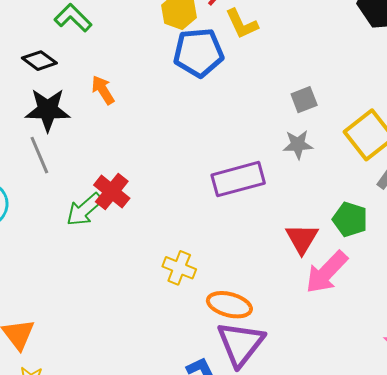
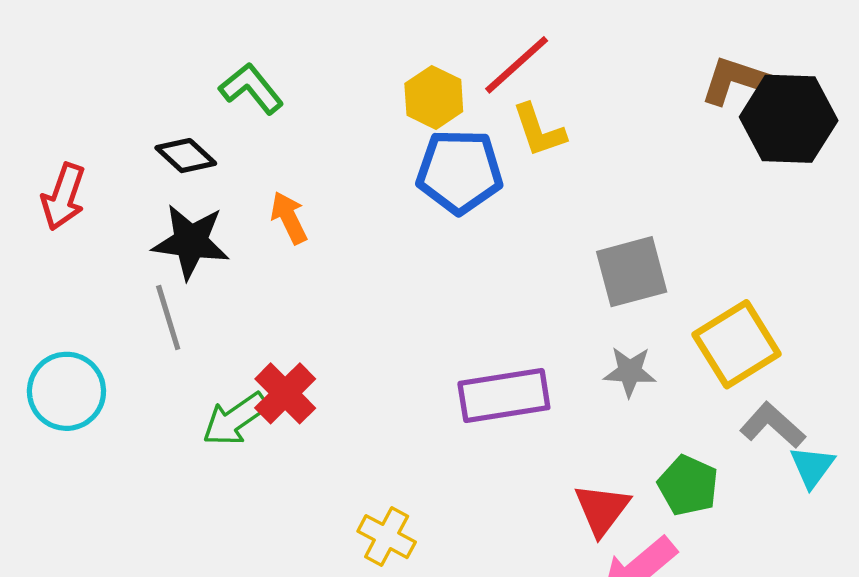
gray square: (304, 100) -> (632, 272), size x1.6
gray star: (298, 145) -> (630, 372), moved

